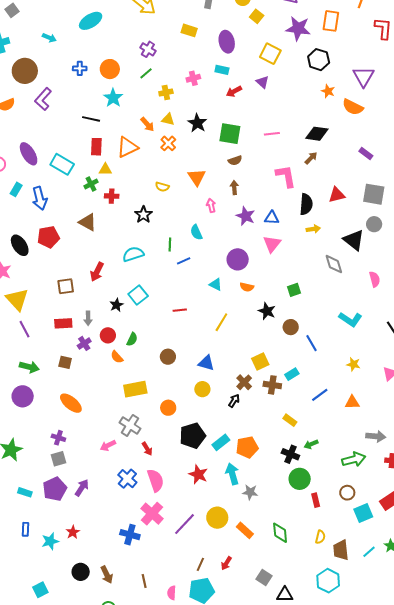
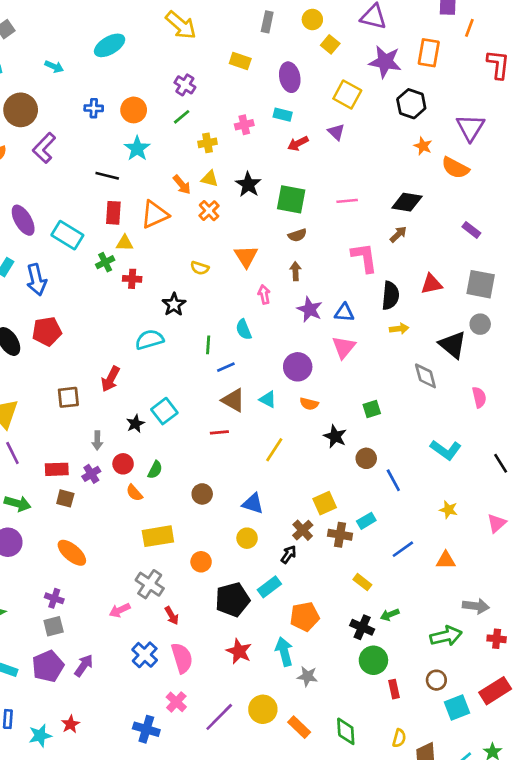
brown triangle: (88, 222) -> (233, 400), moved
cyan semicircle: (133, 254) -> (149, 340), moved
red rectangle: (63, 323) -> (57, 469), moved
cyan rectangle: (221, 442) -> (269, 587), moved
pink cross: (152, 514) -> (176, 702), size x0.7

